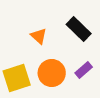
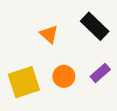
orange circle: (52, 73) -> (64, 76), size x0.7

